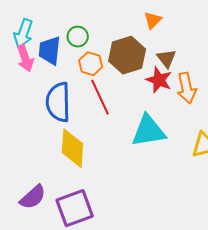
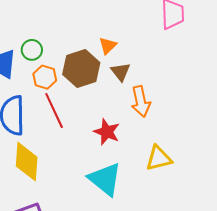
orange triangle: (153, 20) -> (108, 46), moved
red star: (159, 80) -> (107, 132), moved
cyan triangle: (148, 131) -> (105, 179), moved, turned 48

